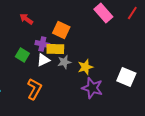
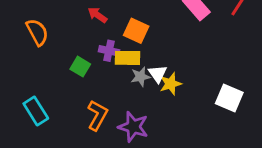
red arrow: (26, 19) -> (97, 15), moved
white triangle: (43, 60) -> (158, 74), moved, turned -40
purple star: (92, 88) -> (133, 127), moved

